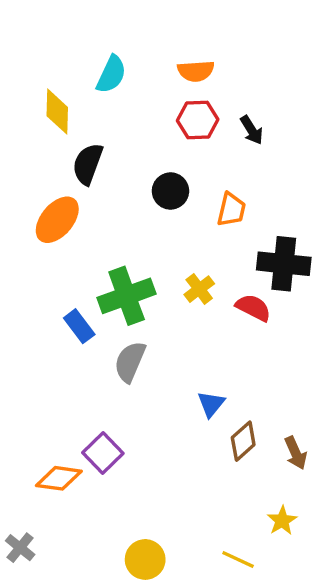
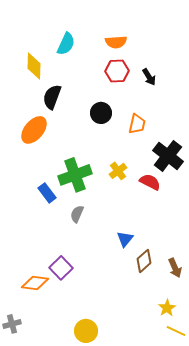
black cross: (284, 264) -> (168, 156), turned 32
gray semicircle: (130, 362) -> (77, 214), size x0.7
gray cross: (20, 548) -> (12, 324), turned 36
yellow line: (238, 559) -> (176, 331), moved

